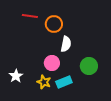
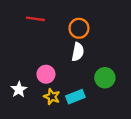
orange circle: (54, 24) -> (79, 28), moved
pink circle: (52, 63) -> (46, 74), moved

